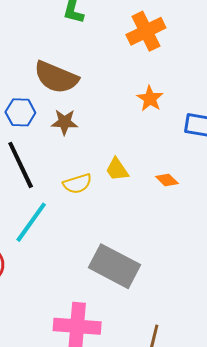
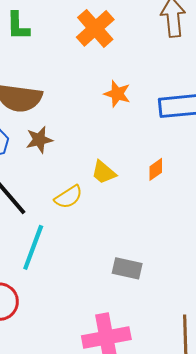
orange diamond: (167, 180) -> (156, 169), turned -65
gray rectangle: (114, 266) -> (127, 268), size x0.6

